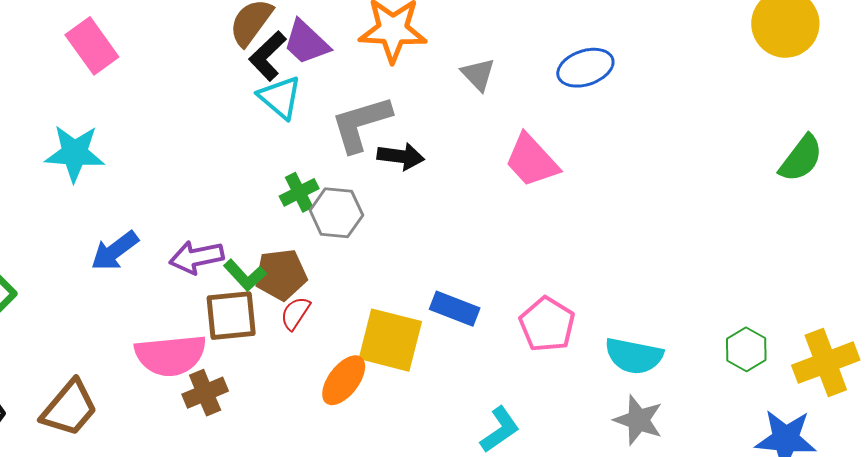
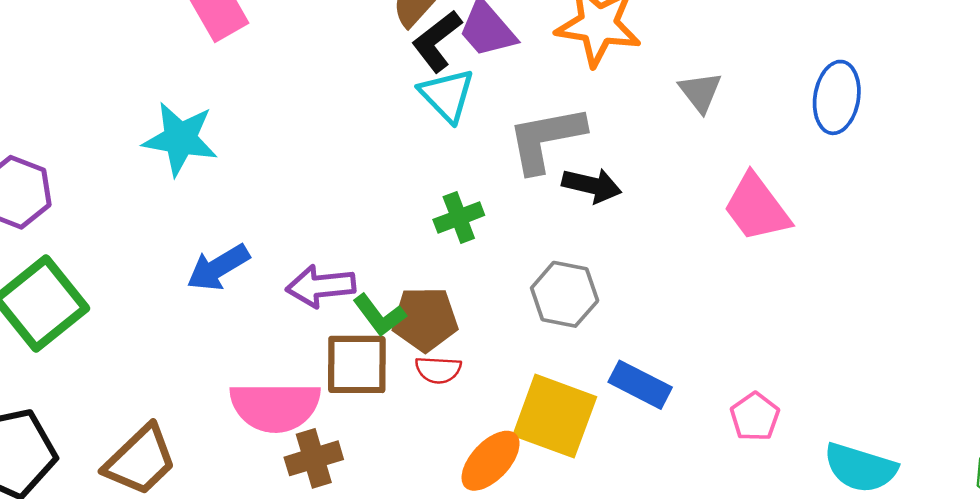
blue ellipse: (585, 68) -> (837, 97), turned -68
gray hexagon: (336, 213) -> (565, 294), moved
red semicircle: (295, 313) -> (438, 370), turned -126
pink pentagon: (547, 324) -> (755, 417), size x0.7

